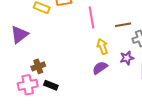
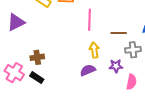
brown cross: (38, 66) -> (37, 57), moved
pink cross: (28, 85) -> (14, 73), turned 30

